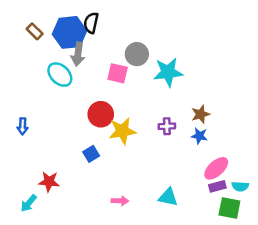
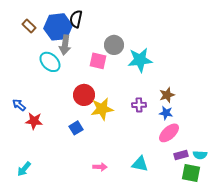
blue arrow: (23, 126) -> (19, 105), turned 128
pink ellipse: (216, 168) -> (169, 133), moved
red star: (49, 182) -> (34, 121), moved

